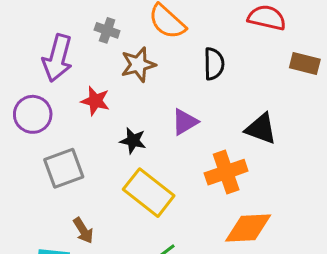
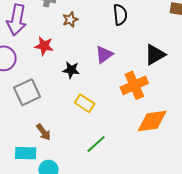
brown star: (138, 65) -> (70, 20), size x0.7
black triangle: (261, 129) -> (155, 55), turned -45
yellow rectangle: (149, 193) -> (85, 103), size x0.6

